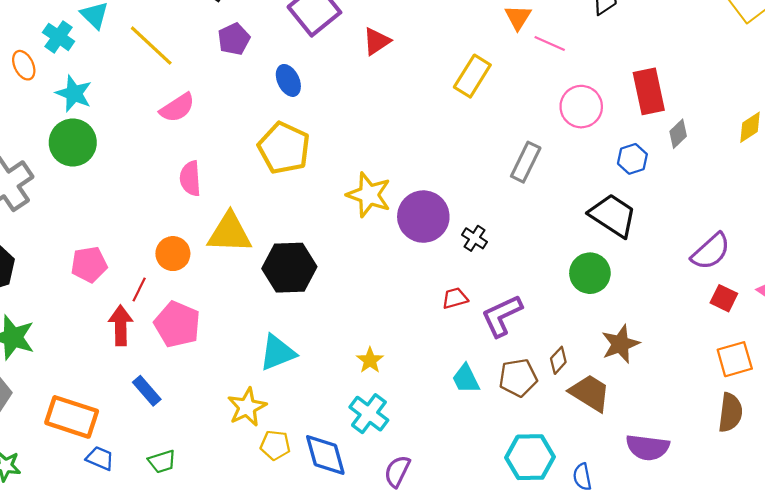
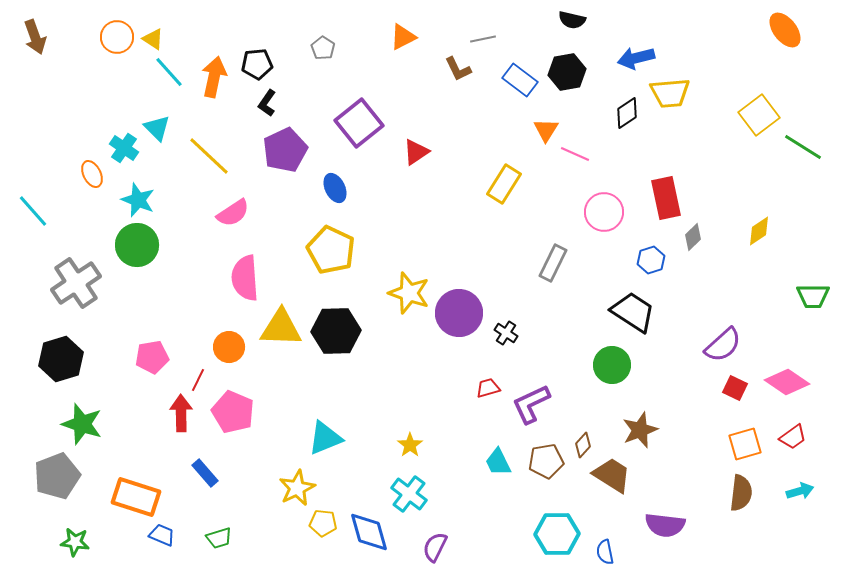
purple pentagon: (234, 39) -> (285, 150), size x1.5
pink semicircle: (190, 178) -> (245, 278), size x1.4
black hexagon: (289, 268) -> (336, 331), moved

